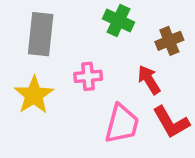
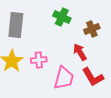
pink cross: (88, 76) -> (39, 60), moved

